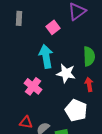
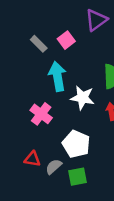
gray rectangle: (19, 18) -> (39, 44), moved, turned -48
white pentagon: (76, 110) -> (76, 144), moved

